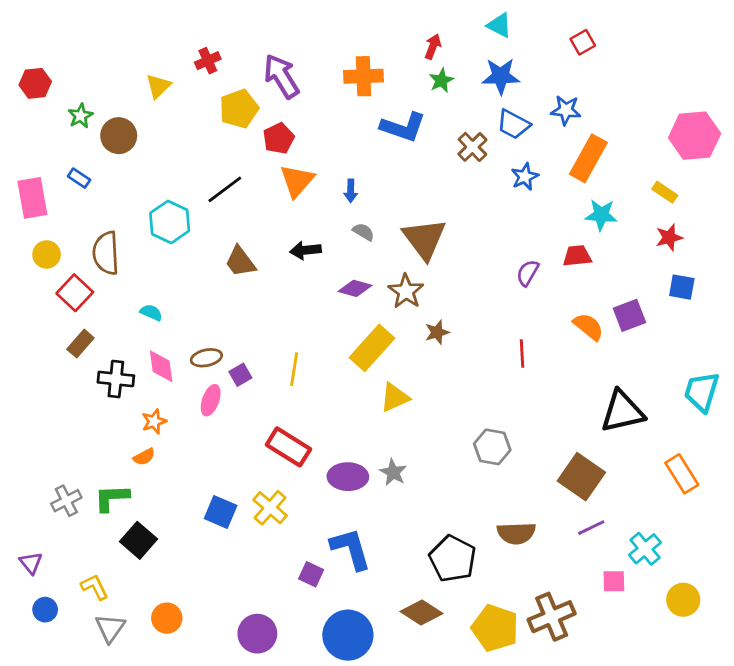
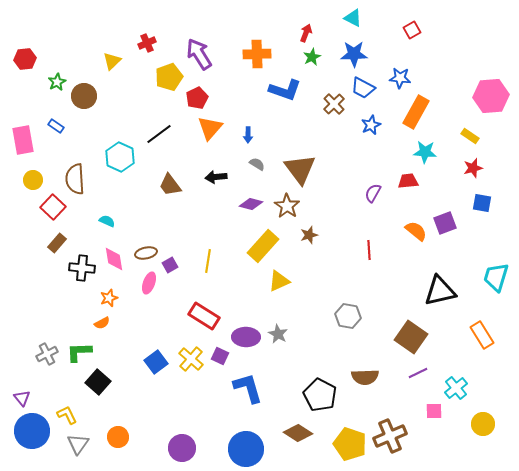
blue square: (221, 512) -> (156, 362), turned 30
purple square: (311, 574) -> (220, 356), moved
blue circle: (45, 610) -> (32, 431), size x2.0

